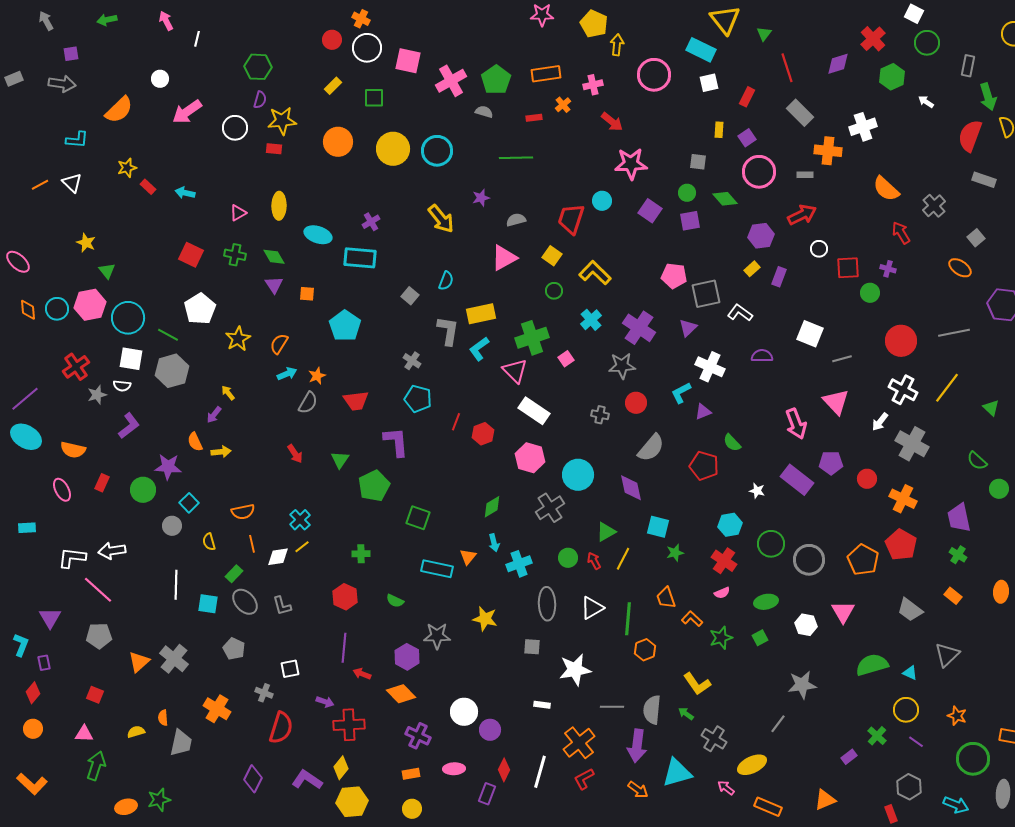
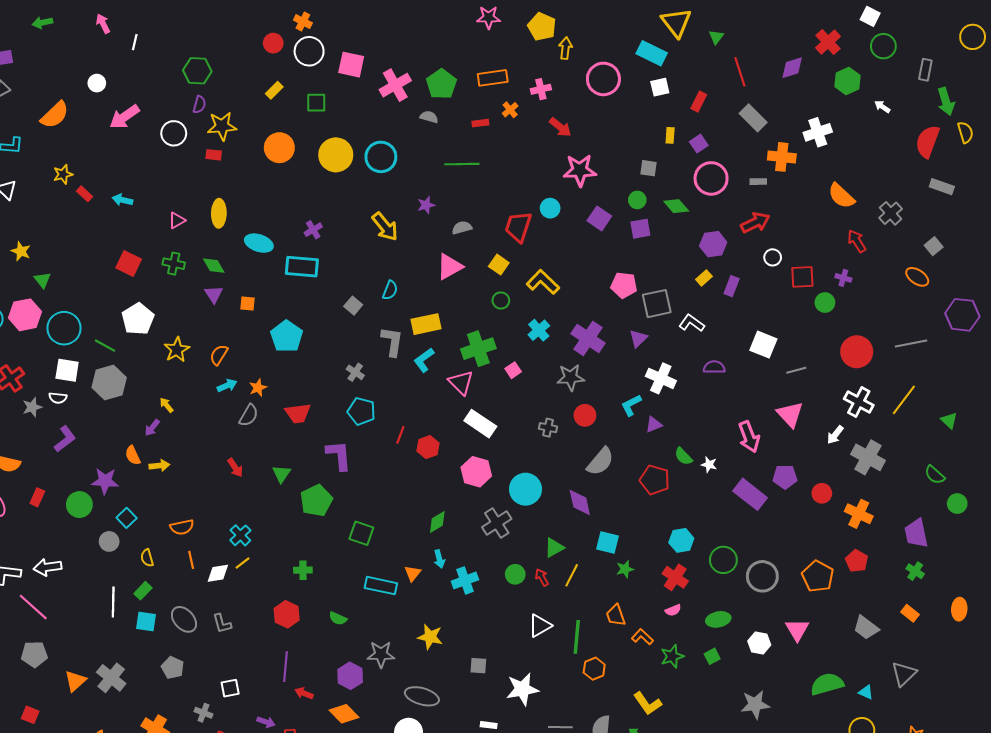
white star: (757, 491) -> (709, 465), moved
red pentagon: (901, 545) -> (857, 561), size x0.7
green rectangle: (234, 574) -> (143, 591), moved
gray ellipse: (547, 604) -> (422, 696), moved, turned -72

